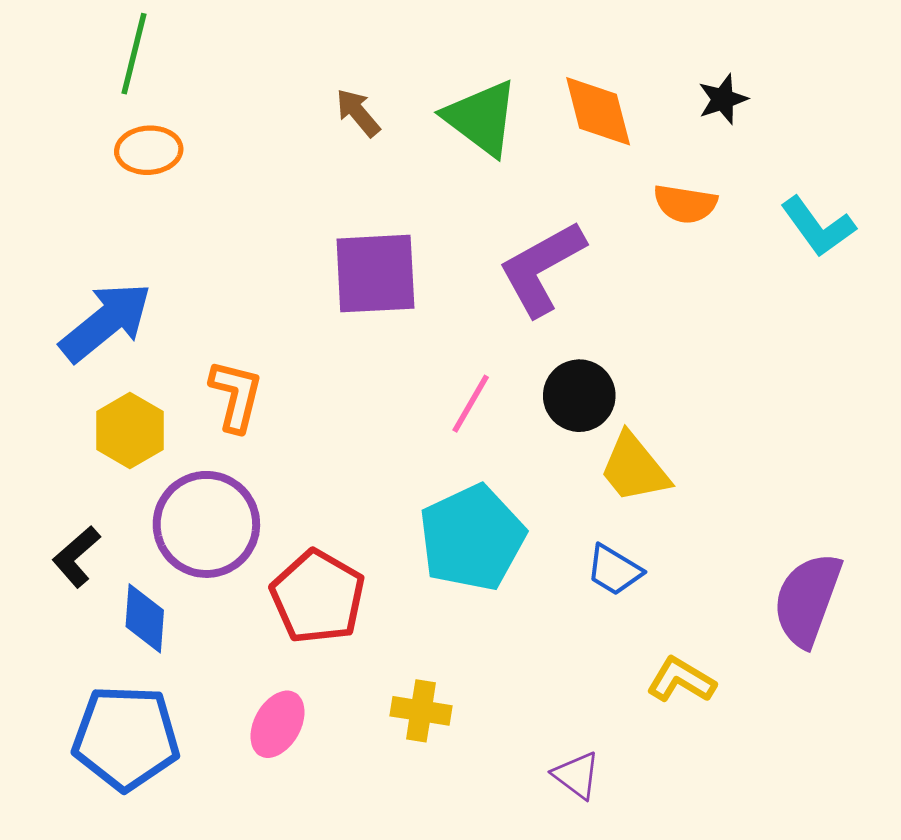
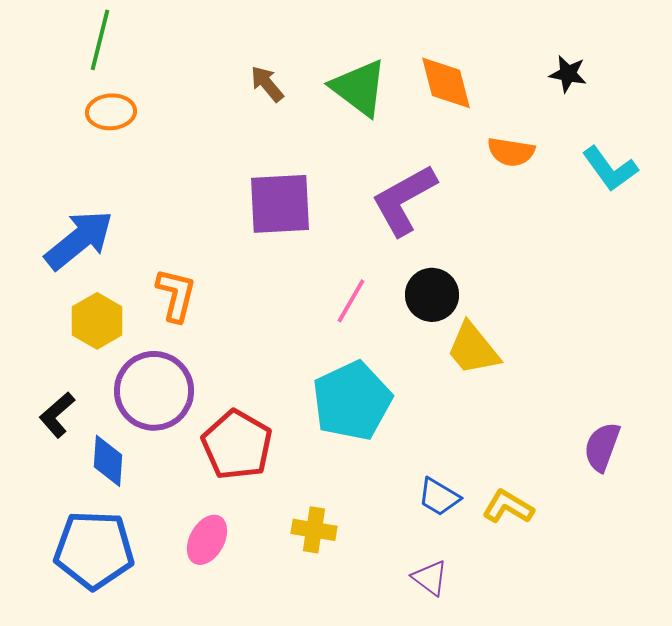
black star: (723, 99) -> (568, 74), moved, turned 30
blue trapezoid: (614, 570) -> (439, 497), moved
purple semicircle: (807, 600) -> (602, 447), size x0.7

